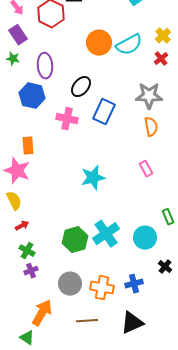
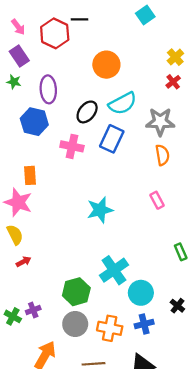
cyan semicircle: (129, 45) -> (123, 103), moved
cyan circle: (145, 238) -> (141, 293), moved
green hexagon: (75, 240) -> (76, 292), moved
green cross: (27, 251) -> (13, 316), moved

